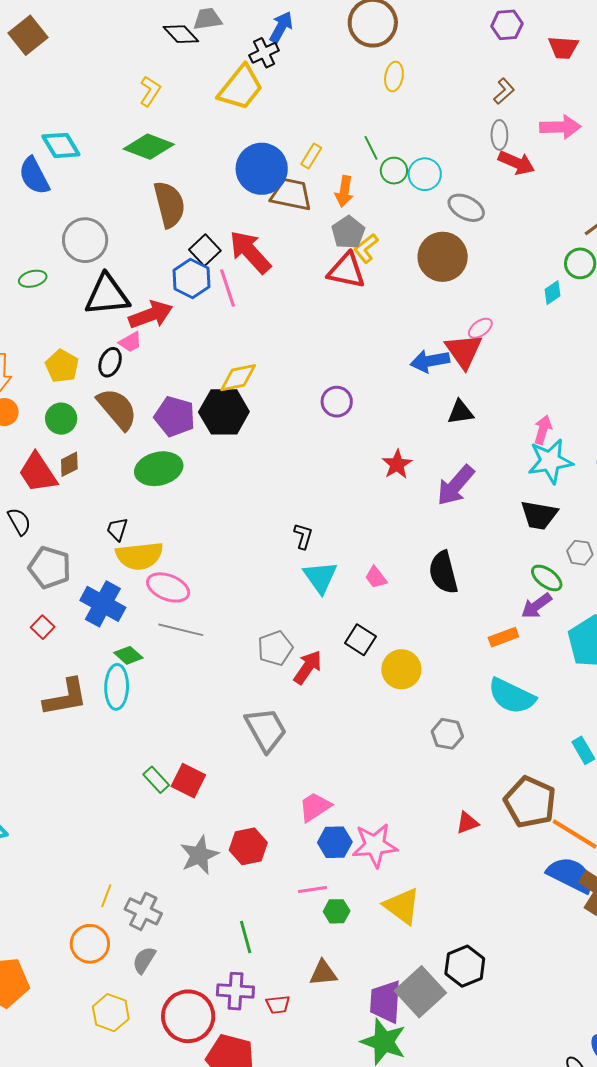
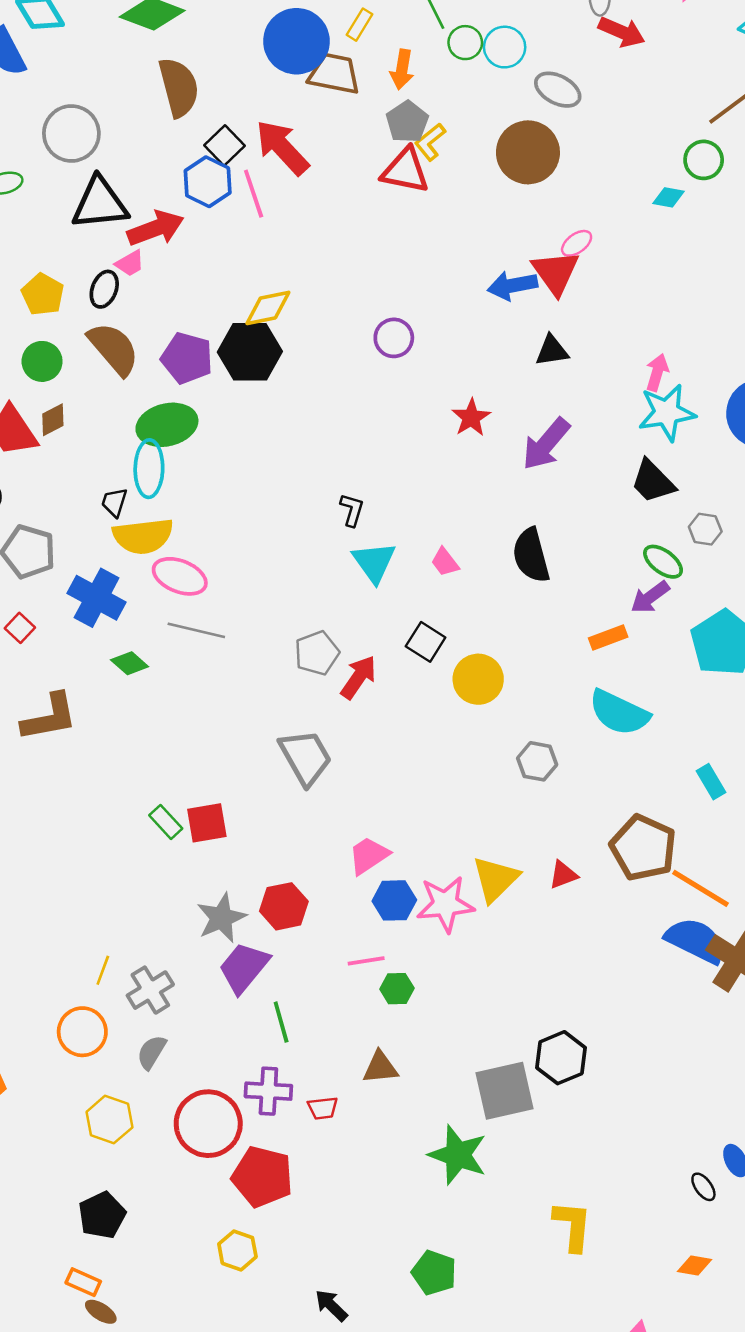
cyan diamond: (552, 293) -> (668, 197), turned 45
black trapezoid: (539, 515) -> (653, 481), turned 36
cyan ellipse: (117, 687) -> (149, 469), moved
red square: (188, 781) -> (207, 823), turned -36
yellow triangle: (402, 906) -> (495, 879), moved, turned 39
gray cross: (143, 911) -> (150, 990), turned 33
gray square: (420, 992) -> (505, 1091), turned 30
purple trapezoid: (386, 1002) -> (244, 968), moved, turned 36

